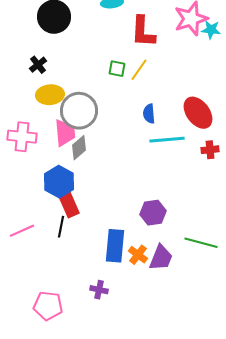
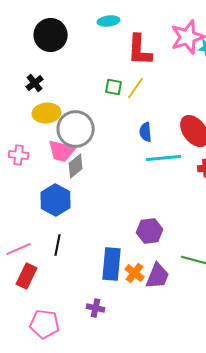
pink trapezoid: (65, 133) -> (62, 151), turned 108
pink cross: (22, 137) -> (19, 155), size x0.7
red rectangle: (69, 205) -> (27, 276), moved, turned 50

